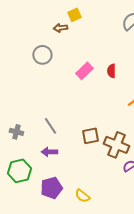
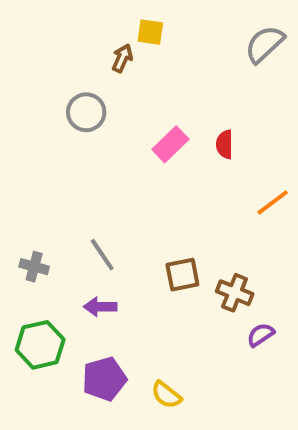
yellow square: (74, 15) -> (150, 32), turned 32
brown arrow: (60, 28) -> (122, 58), turned 120
brown cross: (116, 145) -> (235, 293), size x0.7

